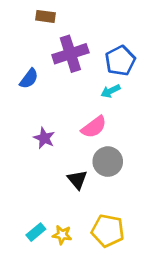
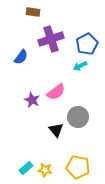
pink semicircle: (94, 127) -> (56, 92), moved

